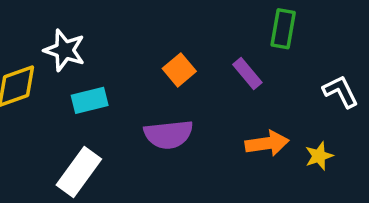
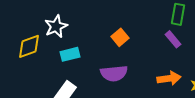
white star: (65, 50) -> (56, 26), turned 30
purple rectangle: (247, 73) -> (173, 39), moved

